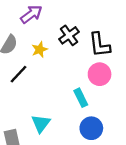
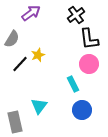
black cross: (69, 35) -> (76, 15), moved
yellow star: (40, 50) -> (38, 55), moved

